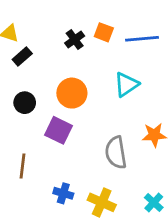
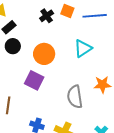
black circle: (25, 103) -> (13, 46), moved

